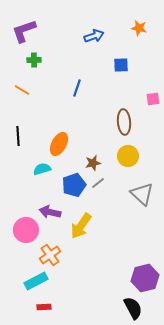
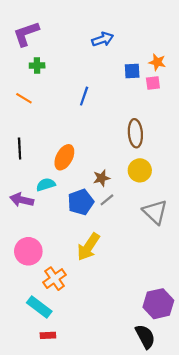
orange star: (139, 28) -> (157, 62), moved
pink square: (153, 99) -> (153, 83), moved
purple arrow: (50, 212) -> (22, 200), moved
cyan rectangle: (36, 281) -> (39, 307), turned 65

